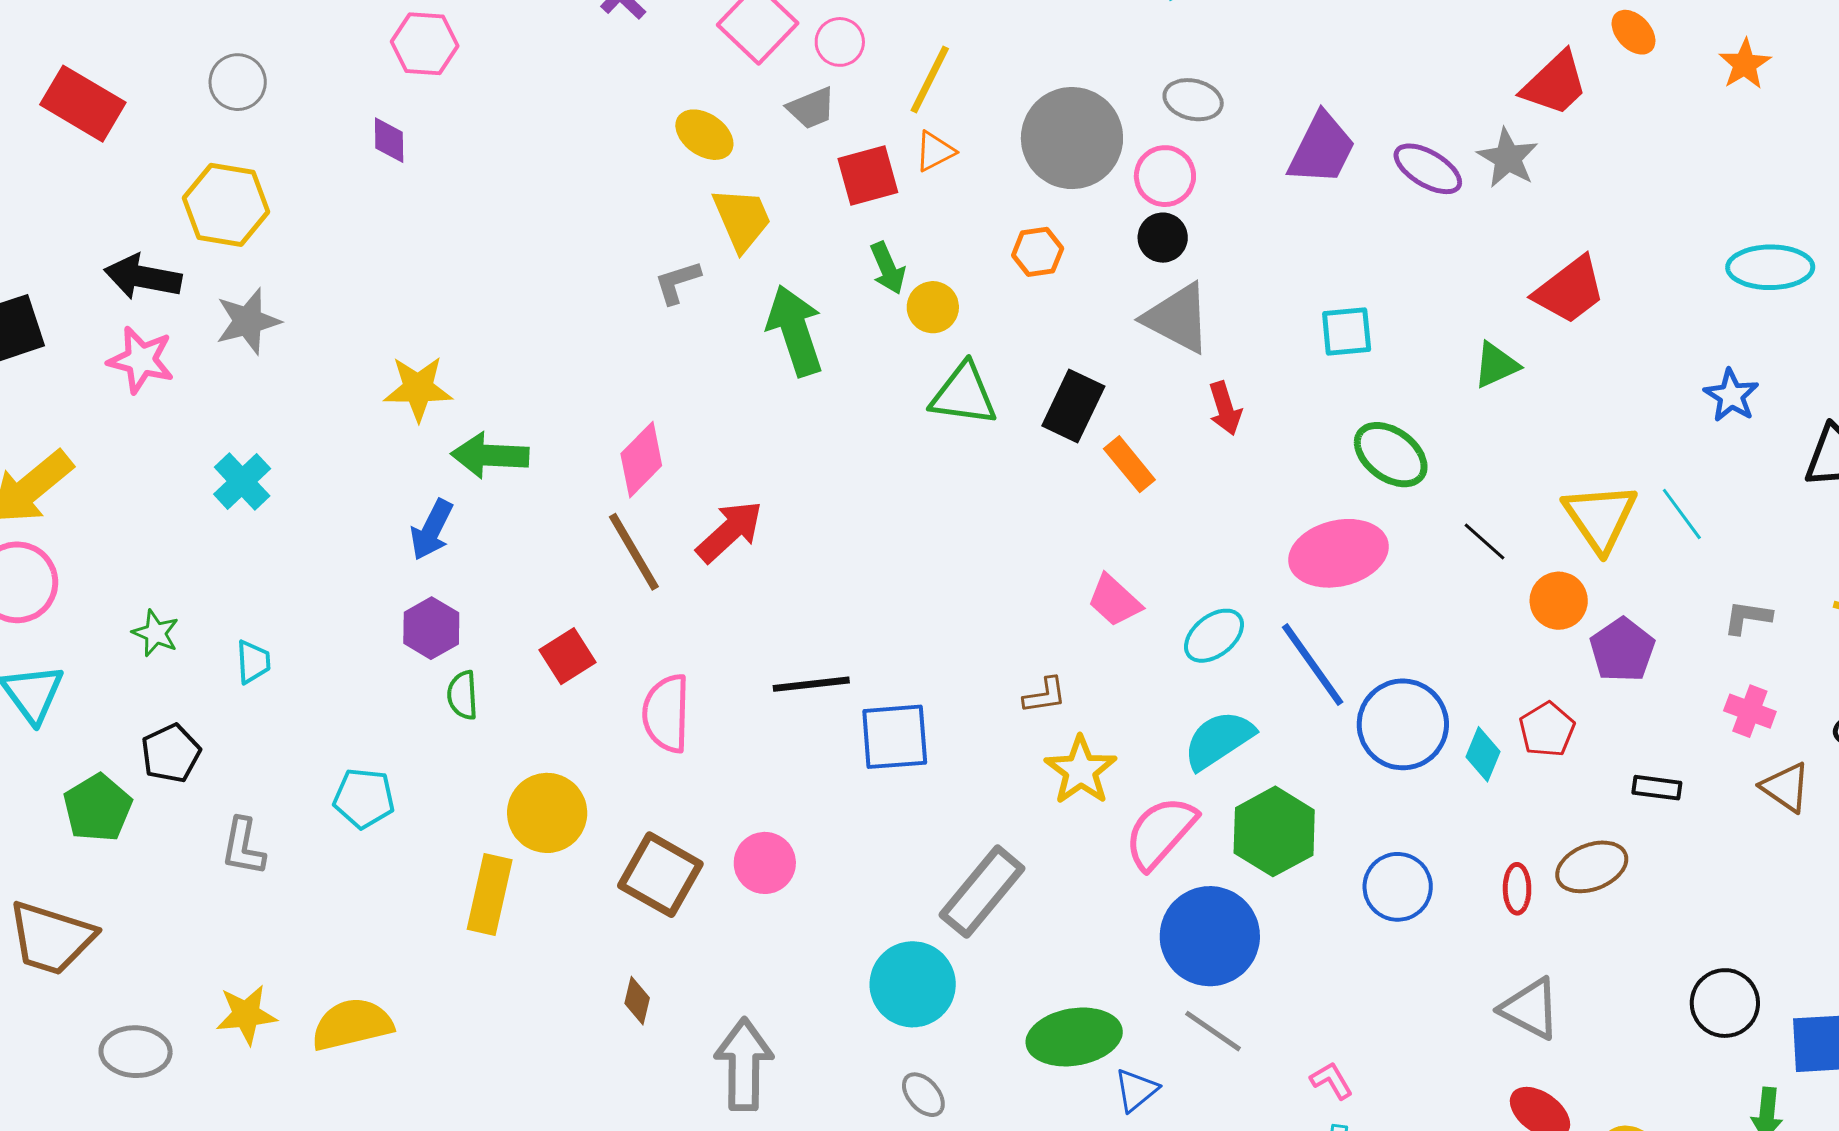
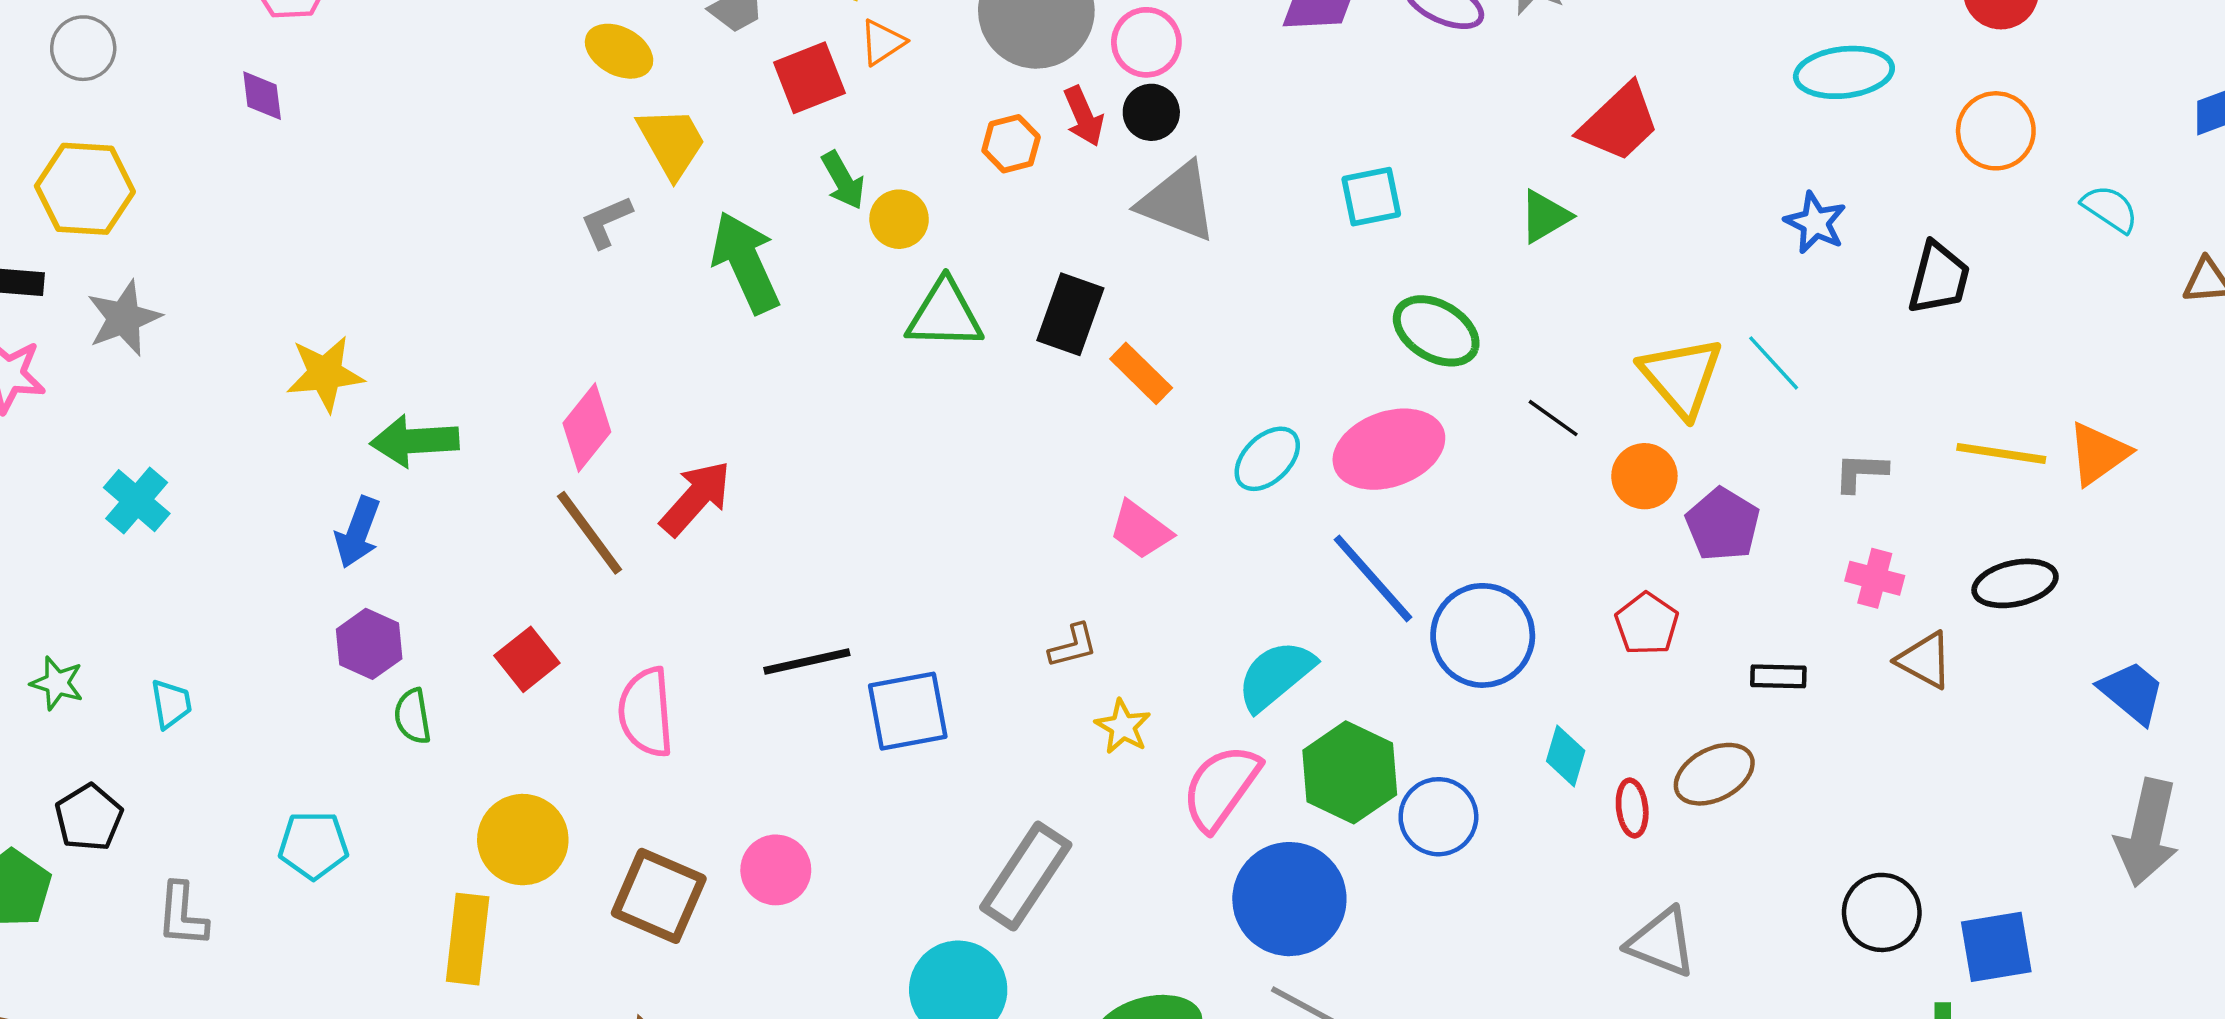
red arrow: (1225, 408) -> (1084, 116), moved
cyan ellipse: (1214, 636) -> (1267, 459), moved
cyan diamond: (1483, 754) -> (1566, 756), moved
yellow star: (1081, 770) -> (1123, 727), size x0.7
blue circle: (1398, 887) -> (1438, 817), moved

